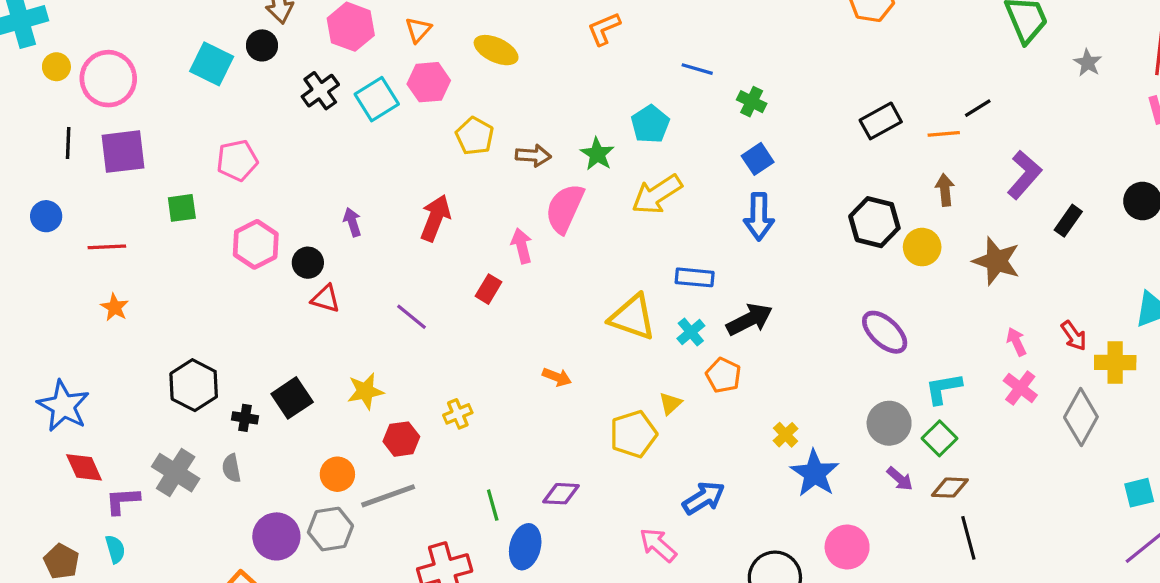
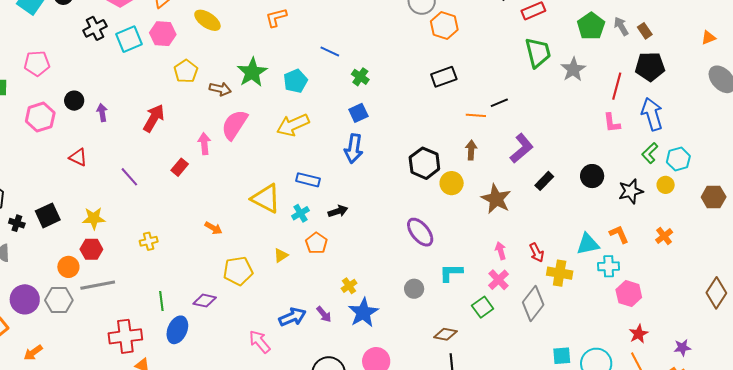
gray star: (1088, 63) -> (573, 69), moved, size x1.4
black rectangle: (881, 121) -> (444, 77), moved
green star: (597, 154) -> (252, 72), moved, size x1.4
black circle: (308, 263) -> (74, 101), moved
black arrow: (749, 320) -> (338, 211), size x0.7
gray circle: (889, 423) -> (414, 289), size x0.7
yellow pentagon: (633, 434) -> (238, 271), moved
green square: (939, 438) -> (483, 307), moved
red hexagon: (401, 439) -> (91, 249), moved
purple arrow: (900, 479) -> (324, 314), moved

